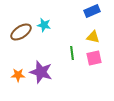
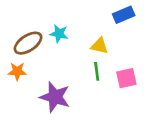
yellow triangle: (93, 37) -> (99, 46), moved
orange star: (18, 75) -> (17, 71), moved

